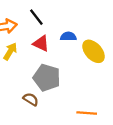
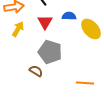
red triangle: (41, 43) -> (45, 22), turned 35

